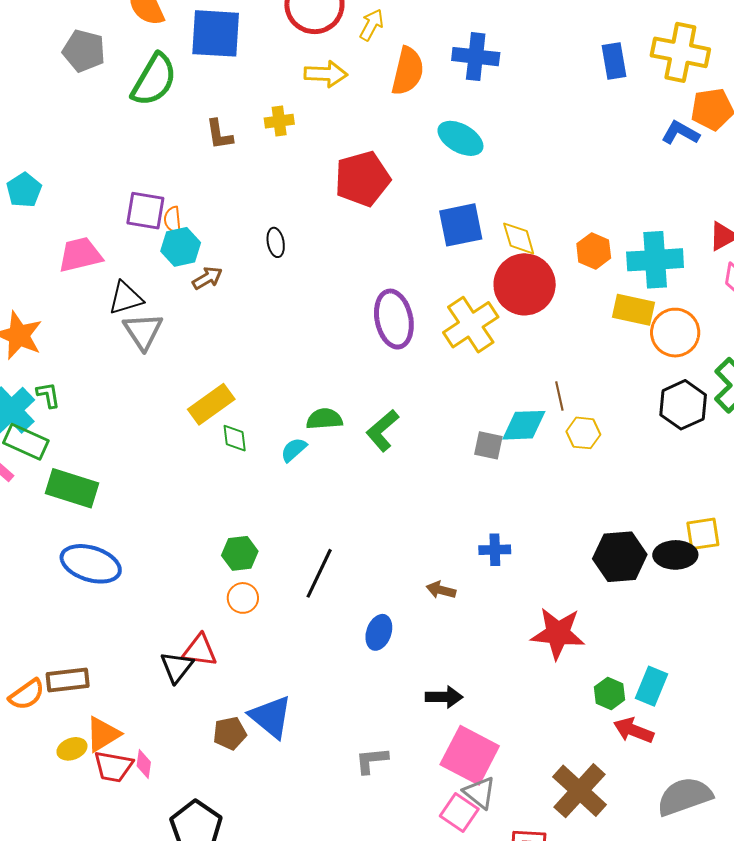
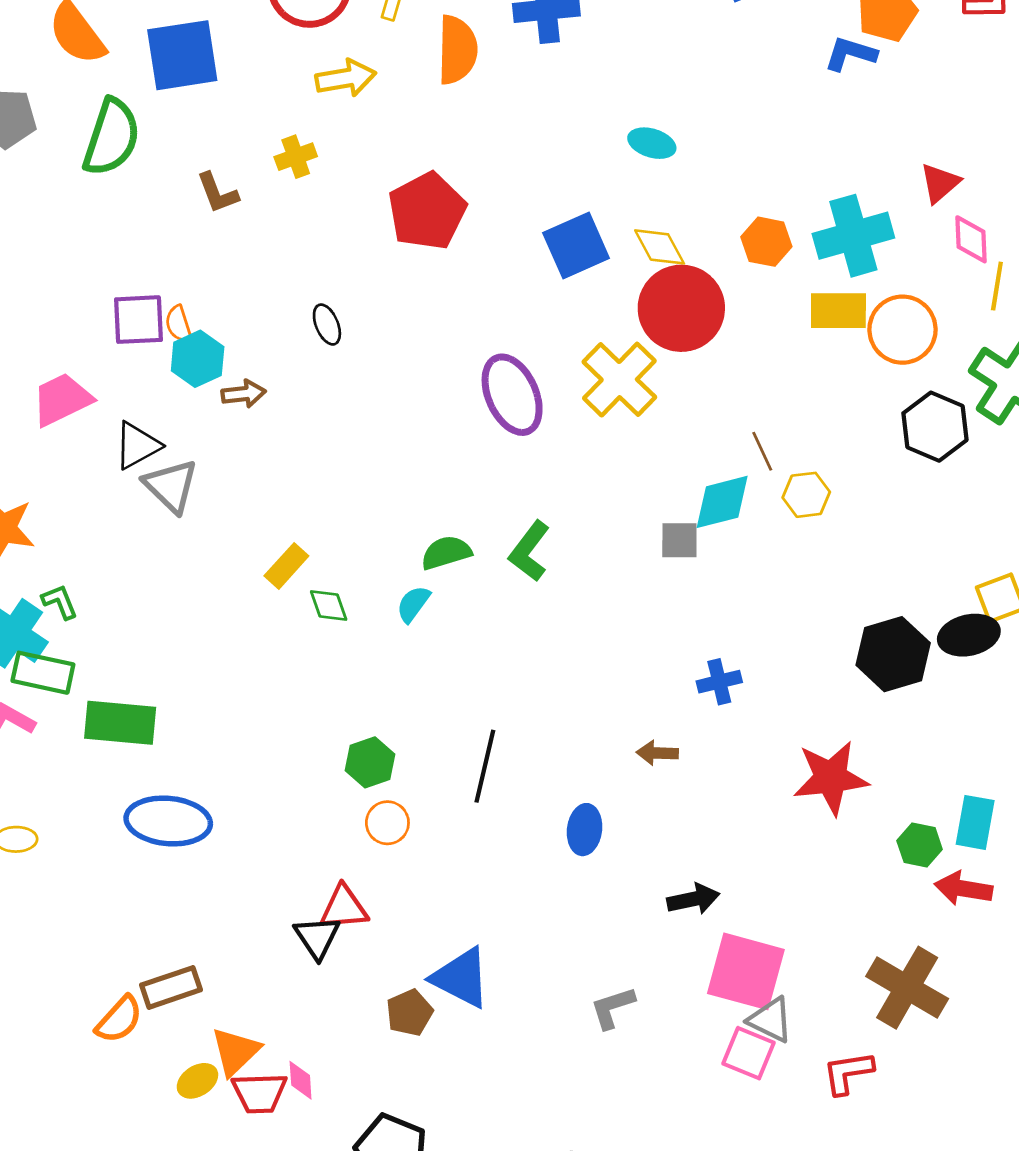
cyan ellipse: (460, 138) -> (652, 143), moved, size x0.7
brown arrow: (207, 278) -> (244, 394), turned 36
yellow rectangle: (211, 404) -> (286, 566), size x0.7

